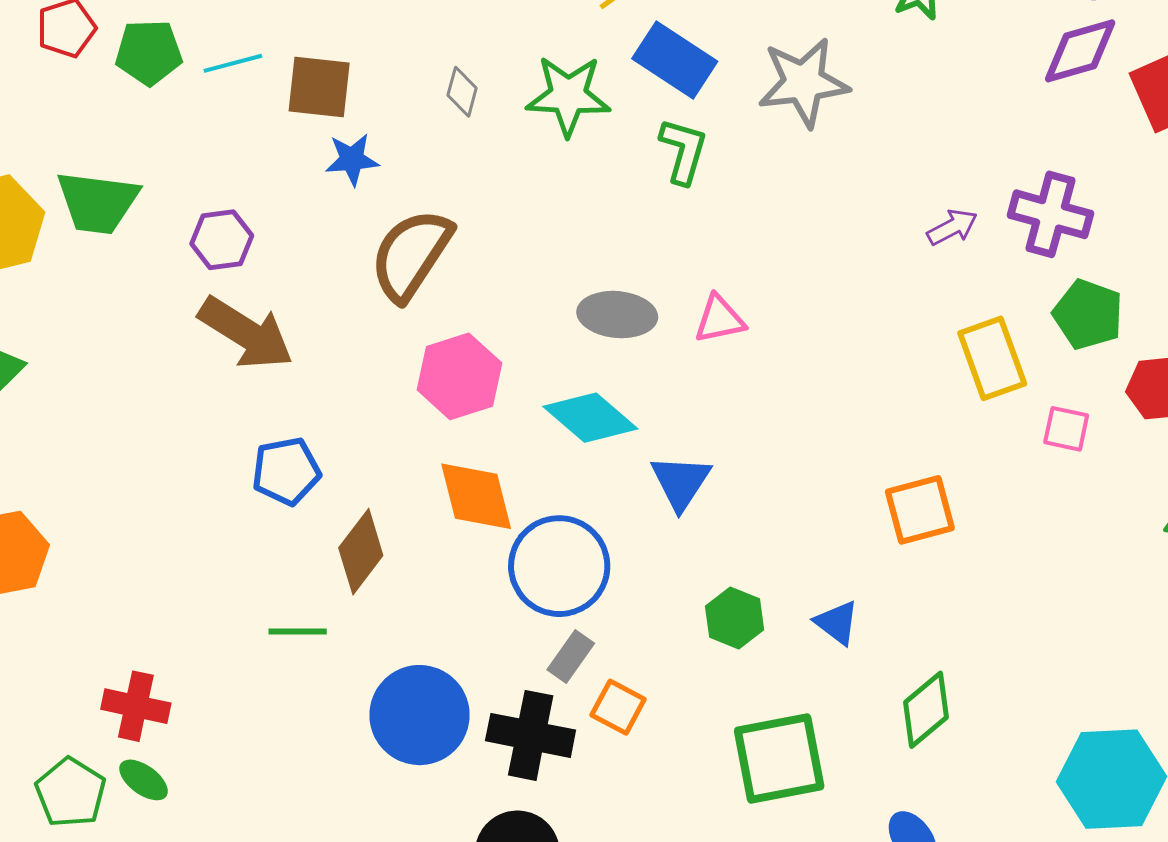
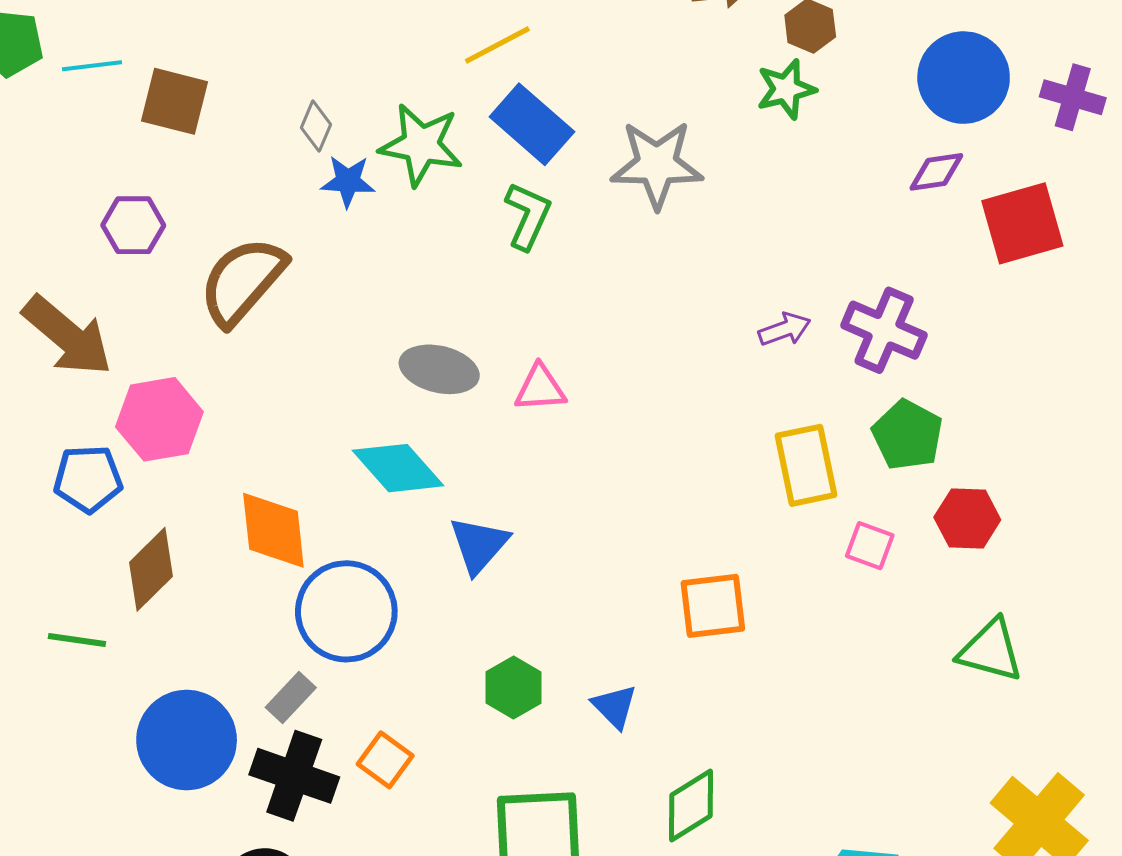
purple diamond: (1080, 51) -> (936, 172), size x0.7
blue star: (352, 159) -> (348, 181), moved
purple hexagon: (222, 240) -> (133, 225), moved
pink hexagon: (459, 376) -> (159, 419), moved
gray rectangle: (571, 656) -> (291, 698), moved

